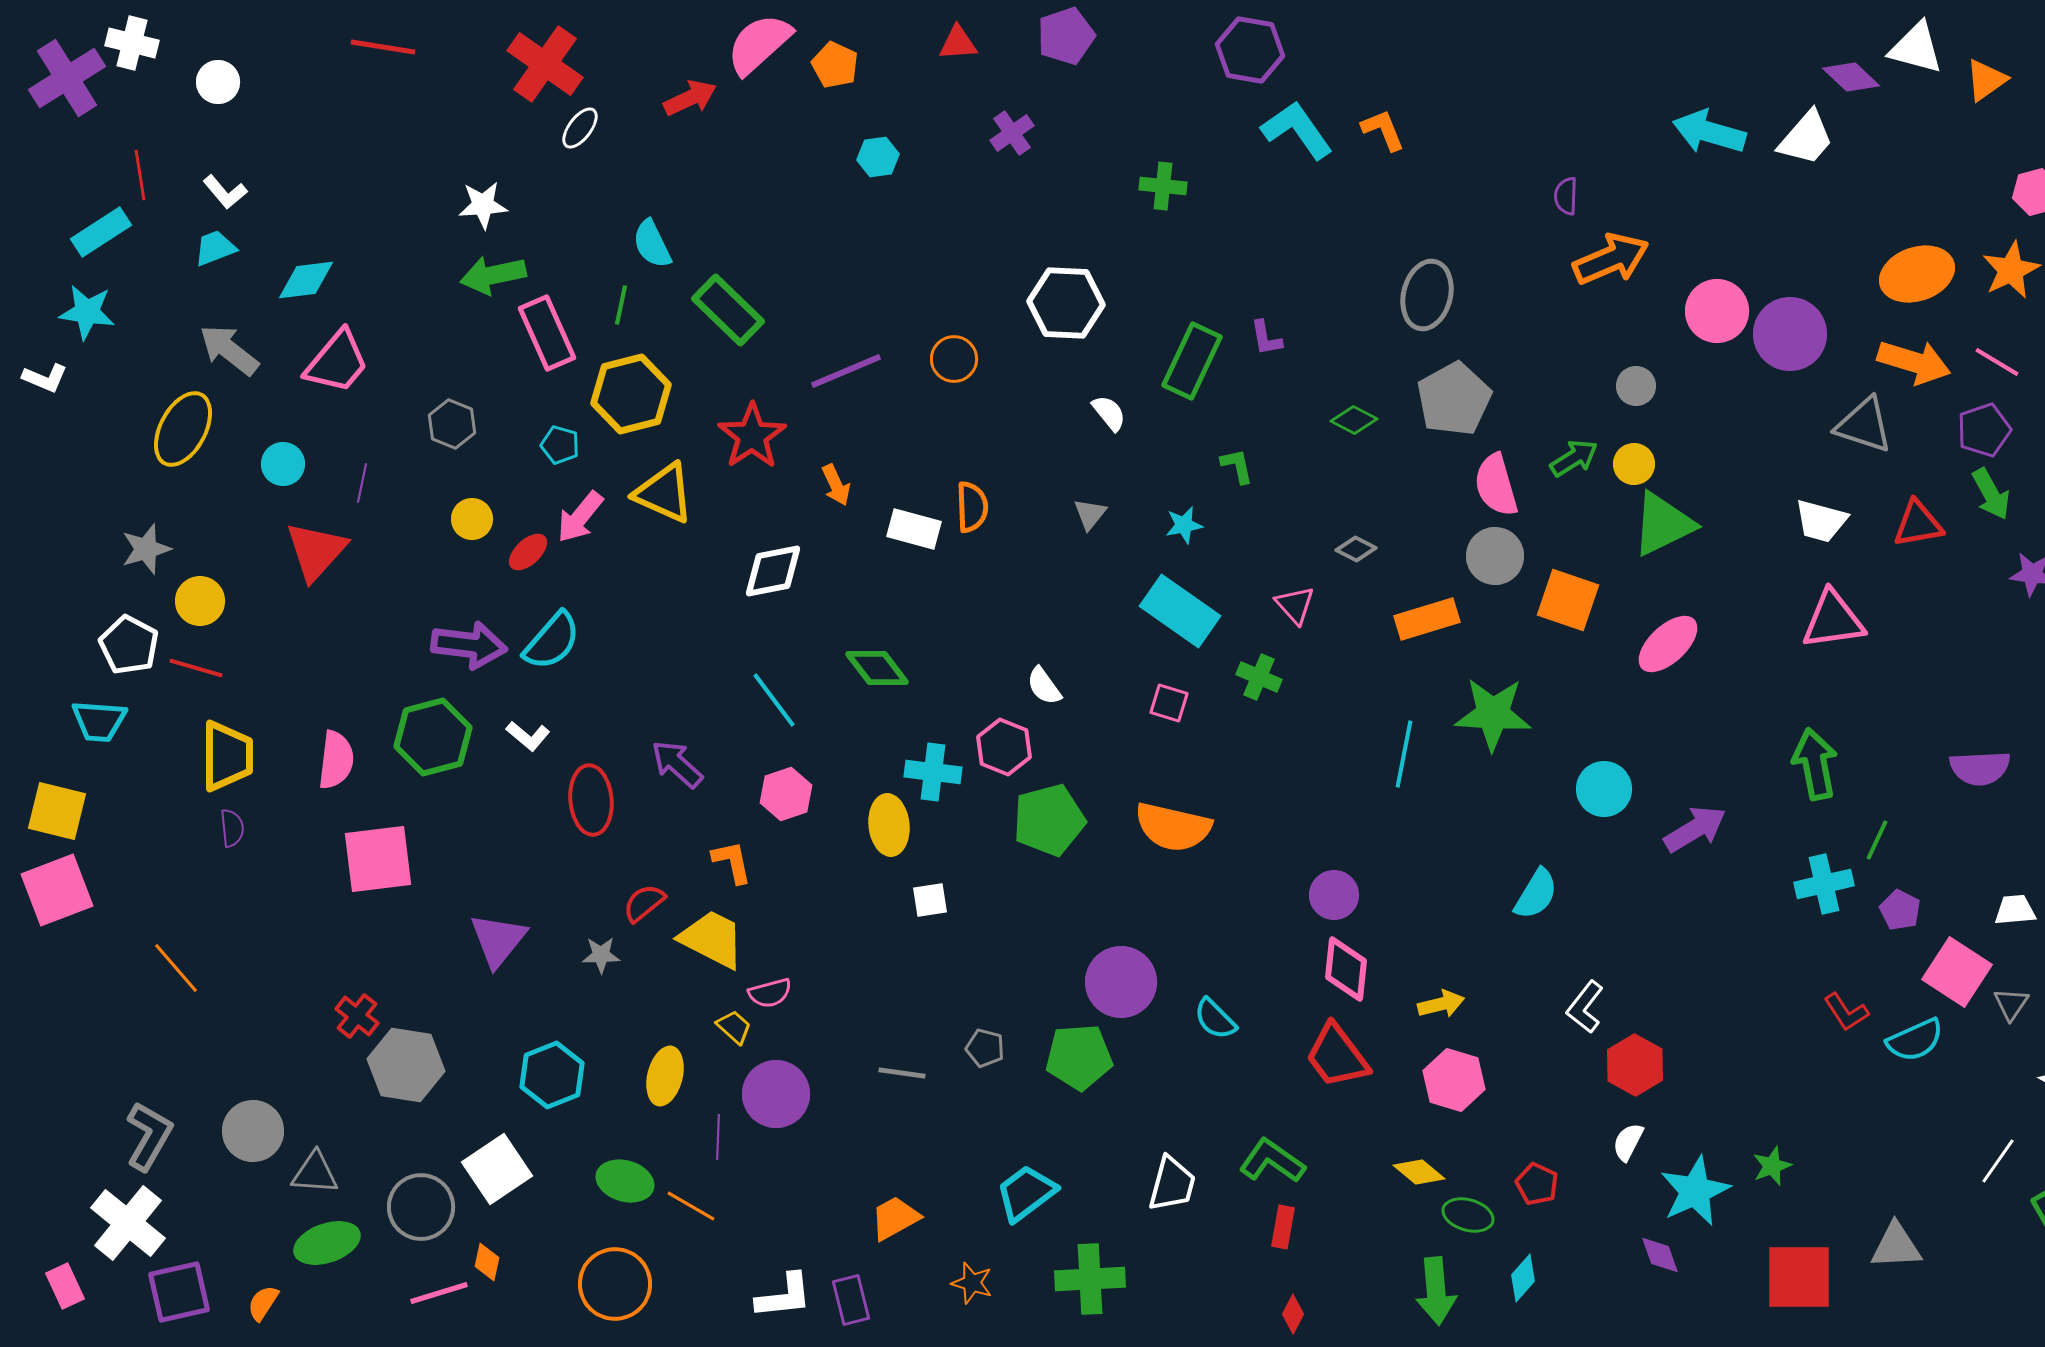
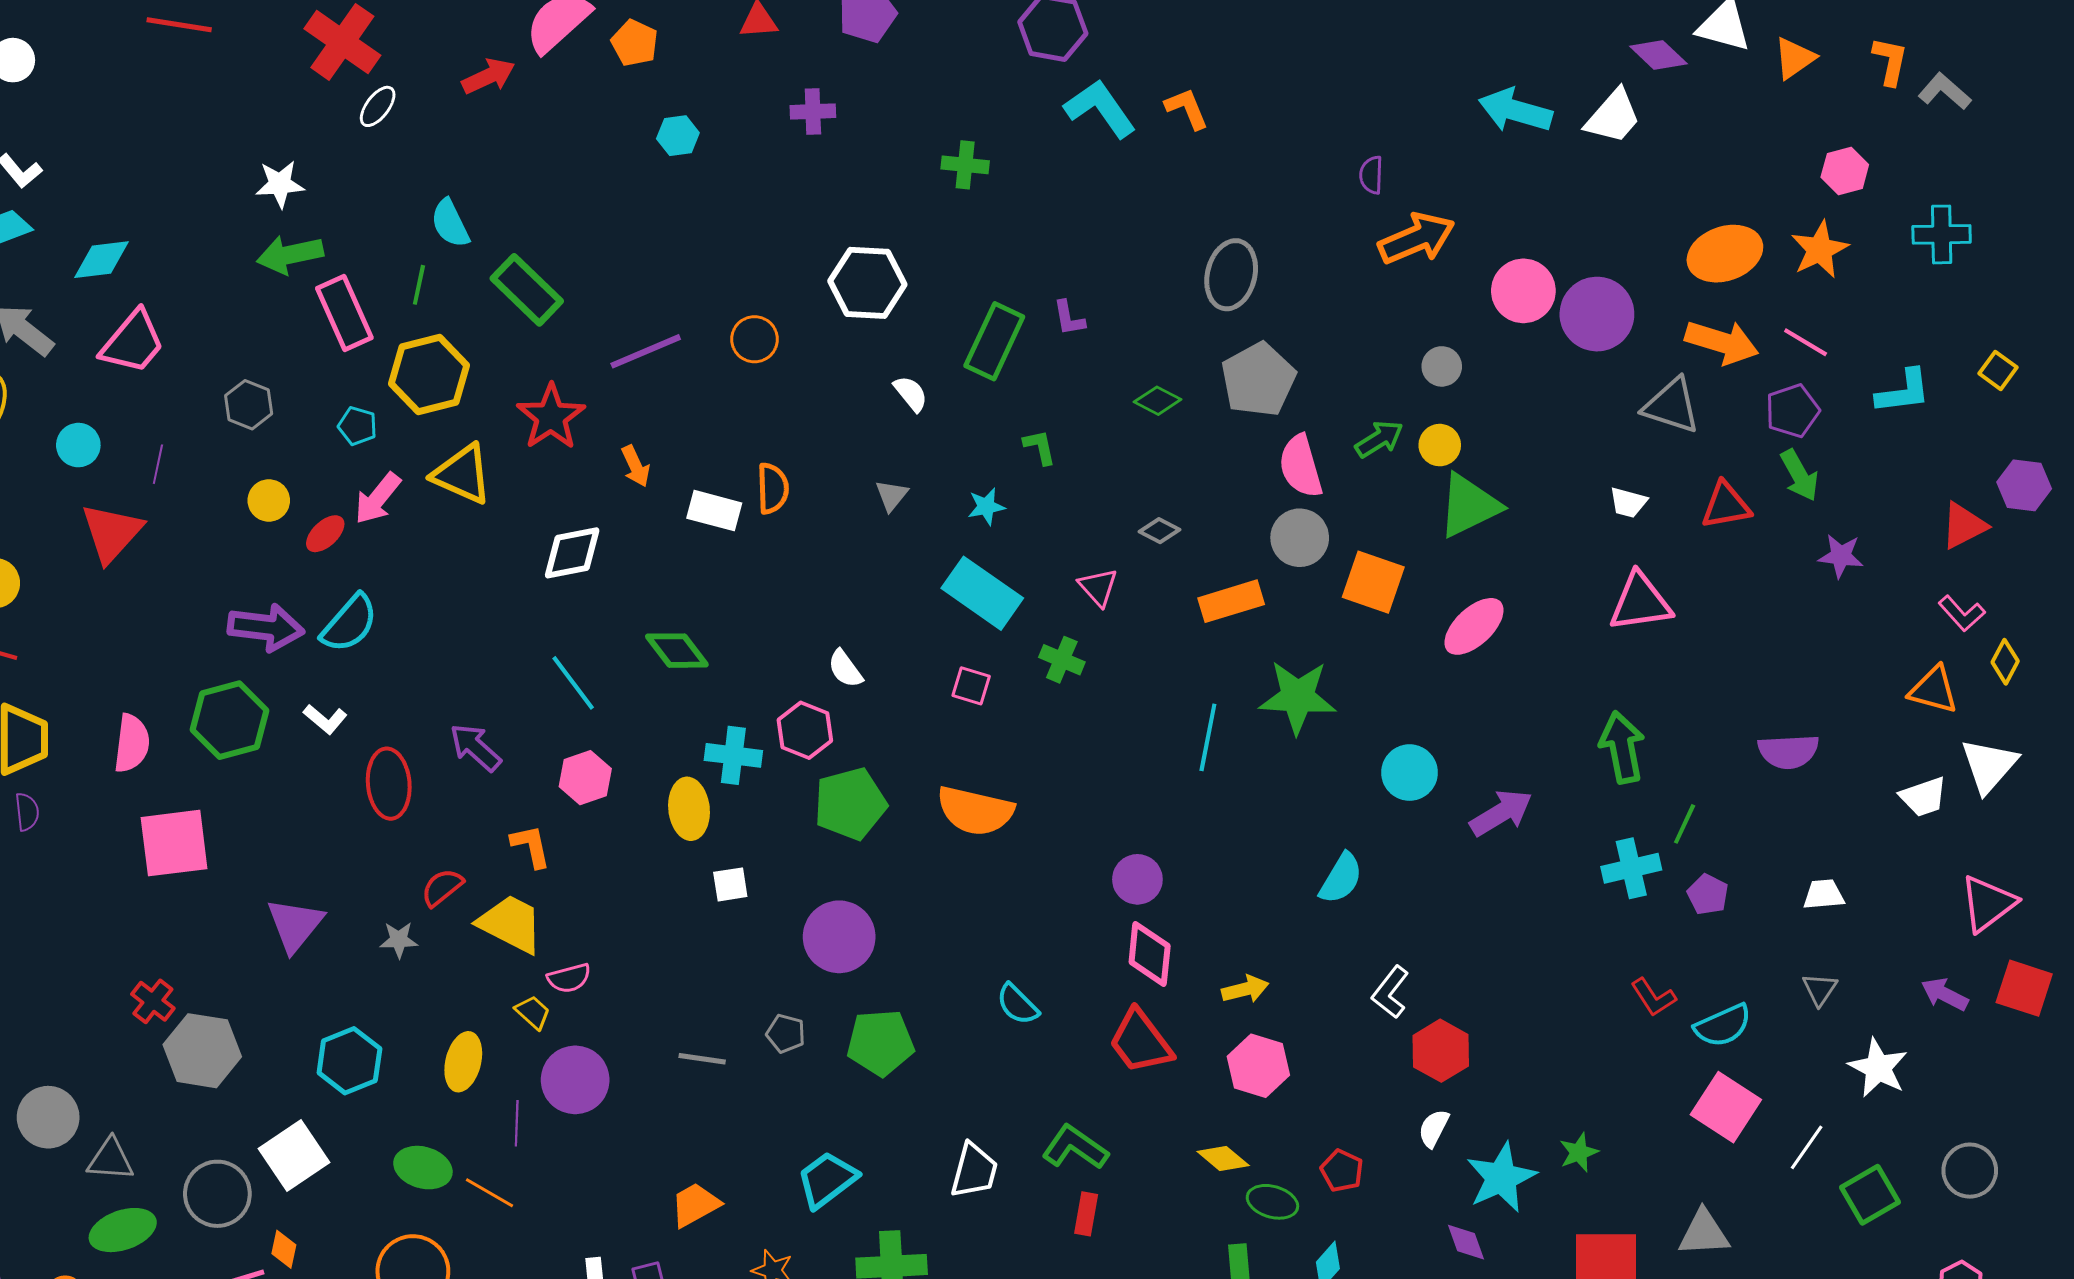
purple cross: (1012, 133) -> (813, 111), turned 33
white trapezoid: (1821, 521) -> (1628, 502), size x0.7
pink square: (1957, 972) -> (1726, 1107), moved
purple circle: (1121, 982) -> (839, 937), moved

